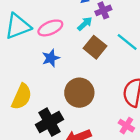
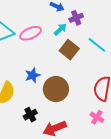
blue star: (51, 58) -> (33, 75), moved
black cross: (49, 122) -> (30, 115), size x0.6

